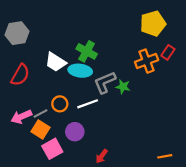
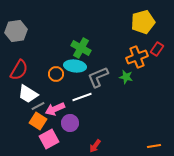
white trapezoid: (56, 62) -> (28, 94), moved
green star: (123, 87) -> (126, 77), moved
orange circle: (60, 104) -> (56, 74), moved
pink arrow: (21, 117) -> (55, 109), moved

